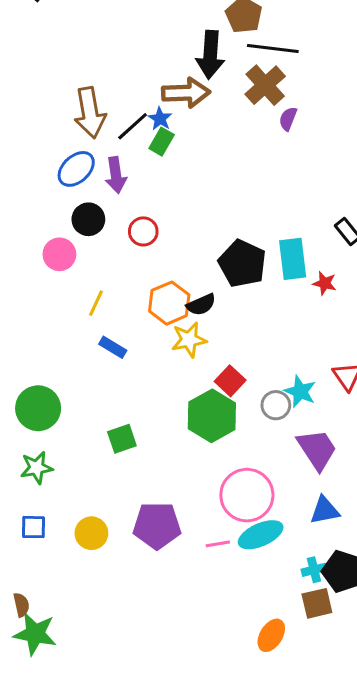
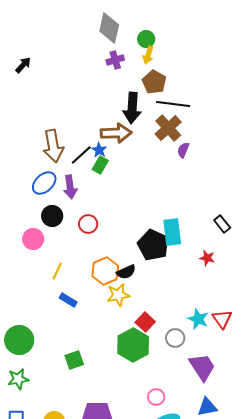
cyan rectangle: (293, 259) -> (172, 232), moved
cyan star: (300, 391) -> (198, 319), moved
pink circle: (247, 495) -> (156, 397), size x0.5

